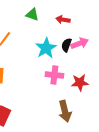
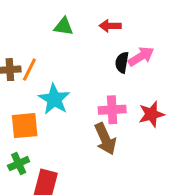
cyan star: (46, 48) -> (54, 99), moved
brown arrow: (65, 111) -> (105, 139), moved

